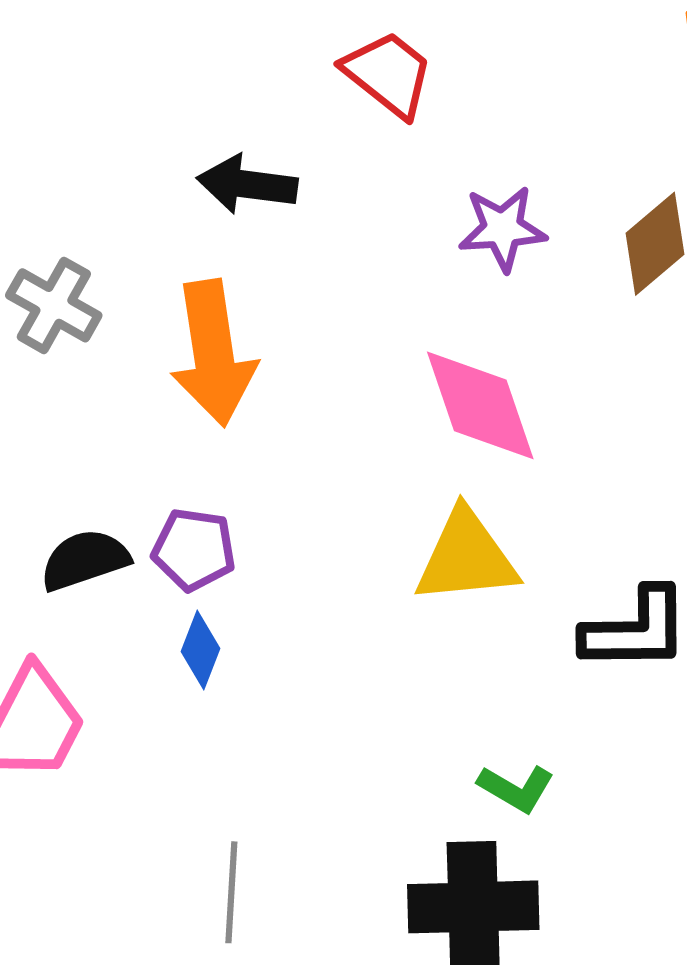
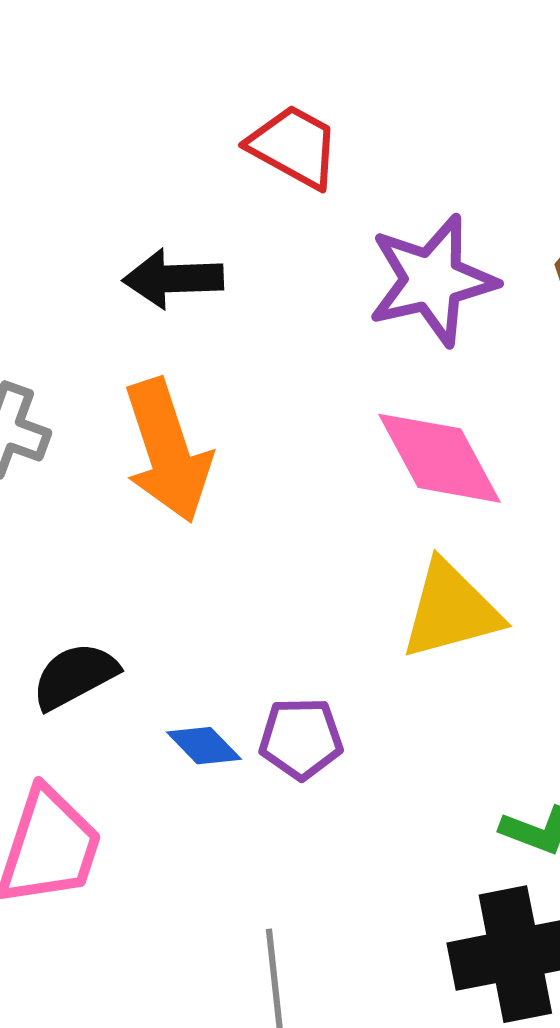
purple star: (502, 229) -> (432, 280), size x1.5
purple pentagon: (194, 550) -> (301, 738), moved
blue diamond: (201, 650) -> (204, 746), turned -56

